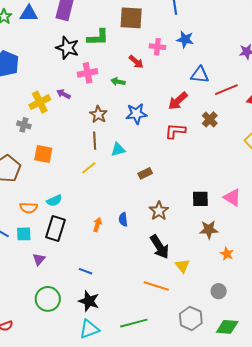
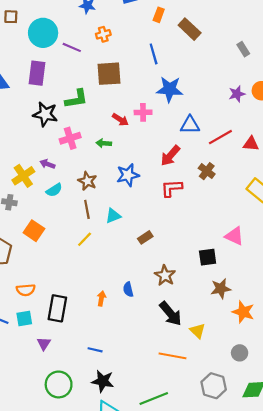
blue star: (185, 39) -> (170, 89), size x1.4
pink cross: (157, 47) -> (143, 112), moved
orange square: (43, 154) -> (34, 231), turned 30
pink triangle: (232, 197) -> (234, 236), moved
cyan semicircle: (54, 201) -> (54, 190), moved
orange star: (227, 254) -> (243, 312), size x1.5

